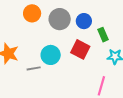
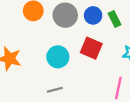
green rectangle: (103, 35) -> (115, 19), moved
gray line: (34, 68) -> (55, 90), moved

